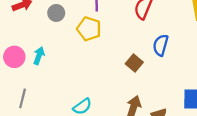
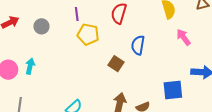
yellow pentagon: (89, 29) -> (88, 34), moved

